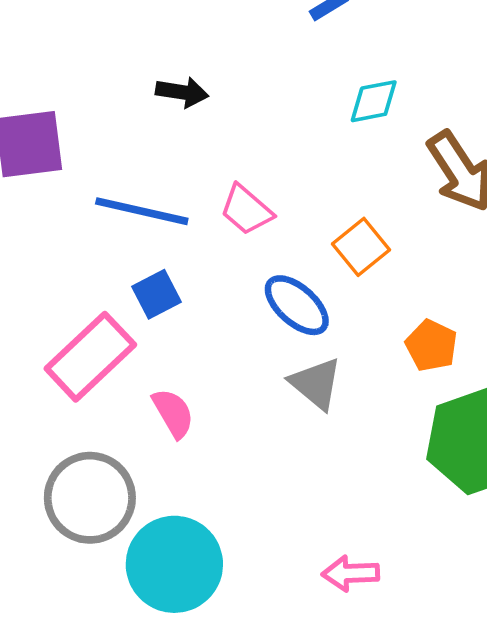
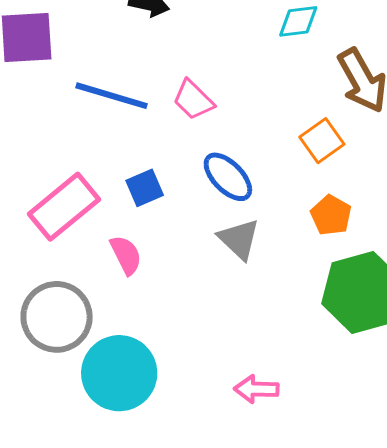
orange square: (361, 247) -> (322, 141), moved
blue square: (157, 294) -> (145, 188), moved

